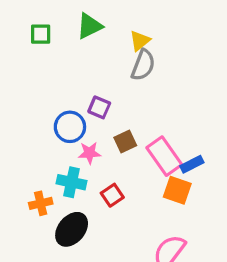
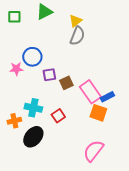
purple square: (99, 107) -> (49, 75), moved, turned -32
blue circle: (70, 127) -> (32, 57), moved
pink star: (89, 153) -> (16, 69), moved

